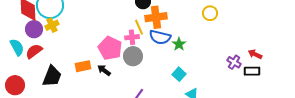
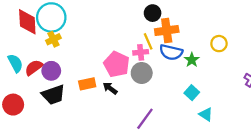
yellow circle: (210, 13) -> (219, 44), moved
purple circle: (34, 29) -> (51, 71), moved
black trapezoid: (52, 76) -> (53, 95), turned 50

